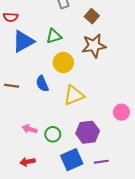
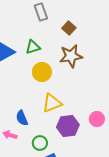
blue semicircle: (42, 84) -> (22, 118), moved
purple hexagon: (88, 132) -> (68, 126), moved
green circle: (53, 134) -> (40, 143), moved

